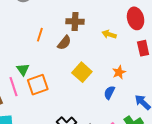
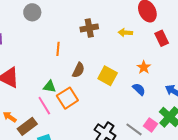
brown semicircle: (64, 43) -> (78, 70), moved
green triangle: (23, 69) -> (50, 87), turned -32
blue semicircle: (109, 93) -> (139, 89), turned 120

